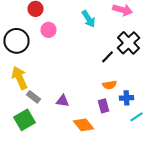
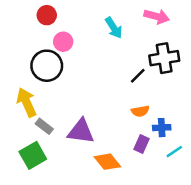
black circle: (16, 41) -> (47, 66), moved
black cross: (128, 43) -> (164, 58), turned 35
purple triangle: (62, 101) -> (81, 131), size x1.6
purple rectangle: (104, 106) -> (141, 144), moved, turned 40

